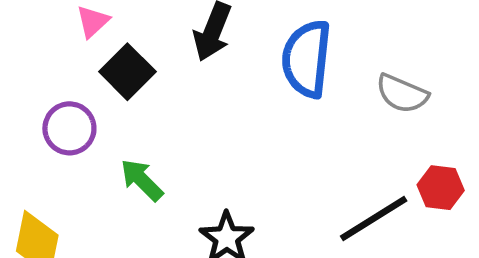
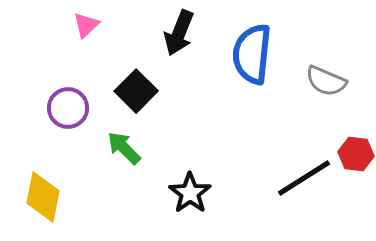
black square: (127, 72) -> (136, 91), moved

